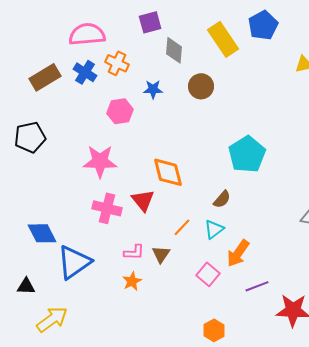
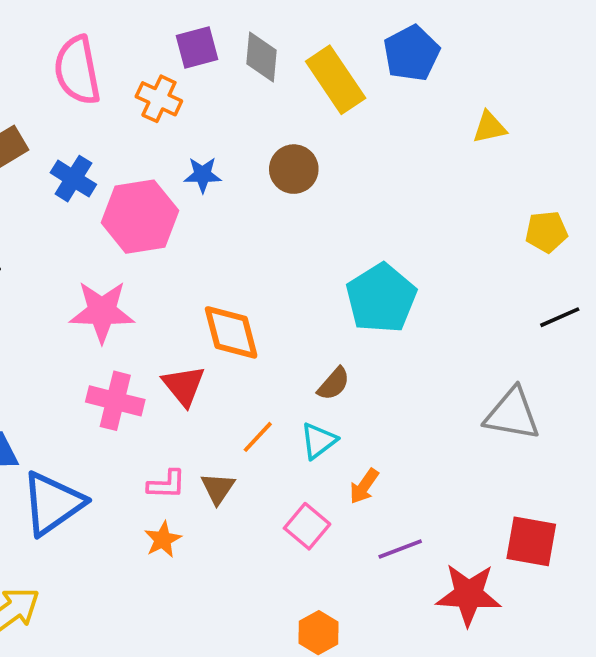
pink semicircle: (87, 34) -> (77, 70), turned -96
gray diamond: (174, 50) -> (261, 57), moved
orange cross: (117, 63) -> (159, 99), moved
blue cross: (85, 72) -> (73, 179), moved
pink hexagon: (120, 111) -> (140, 217), size x1.5
orange arrow: (238, 253) -> (364, 486), size x0.7

